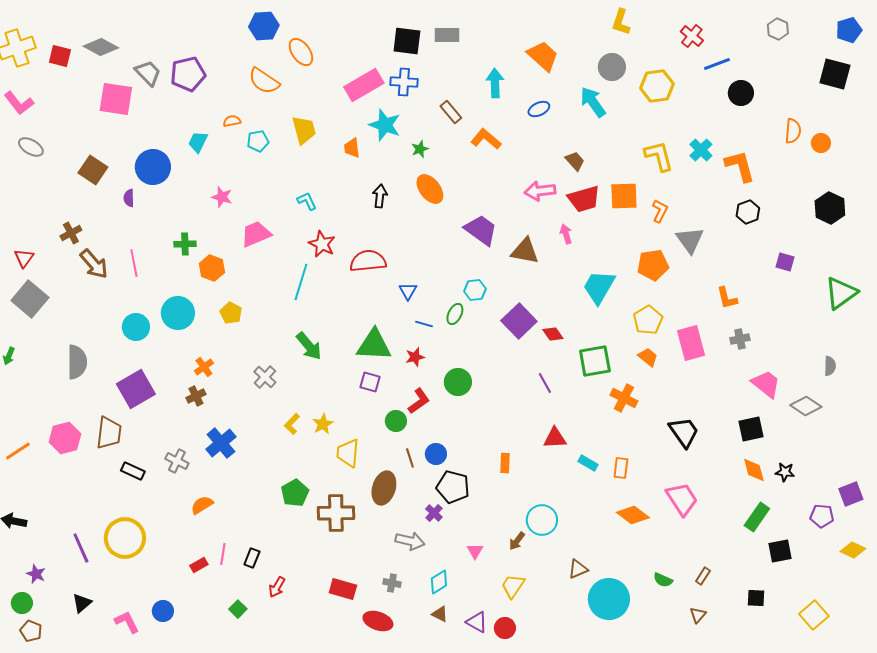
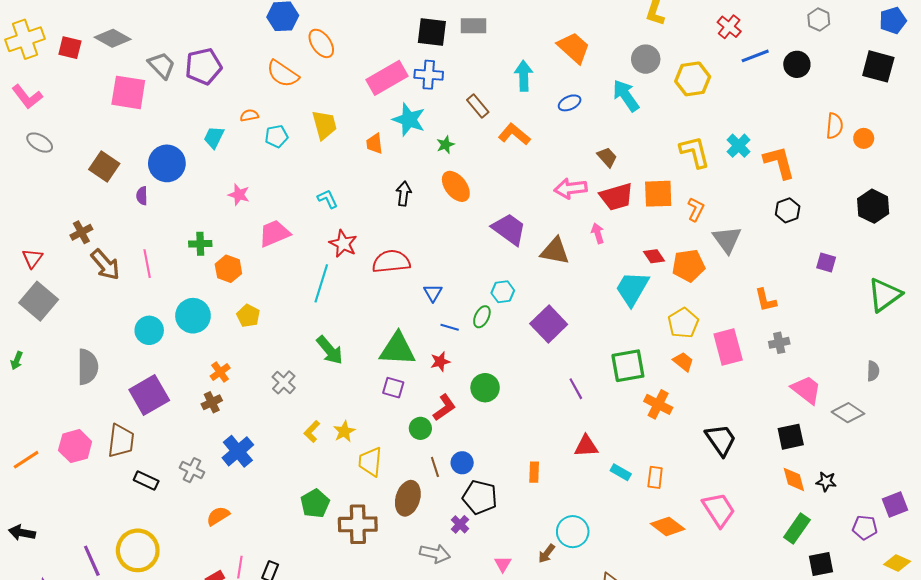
black circle: (741, 93) -> (797, 64), moved
red diamond: (553, 334) -> (654, 256), moved

